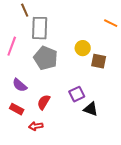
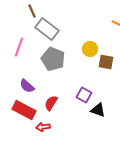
gray rectangle: (40, 28) -> (47, 29), turned -55
purple square: (77, 94) -> (84, 95), turned -35
red rectangle: (17, 109) -> (24, 110), size x1.6

